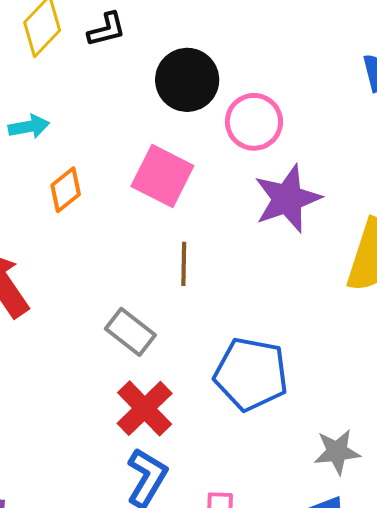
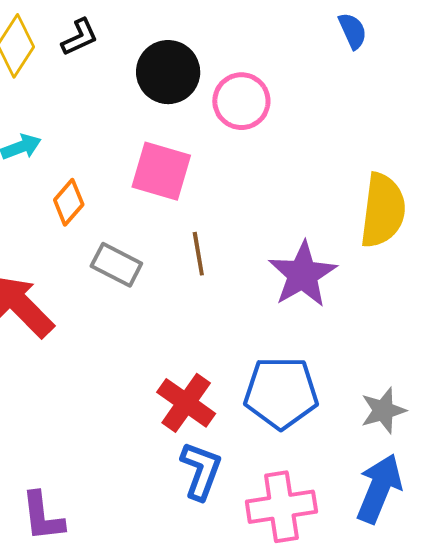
purple star: (287, 199) -> (303, 274), moved
gray rectangle: (130, 332) -> (116, 265), moved
blue pentagon: (251, 374) -> (281, 393), moved

